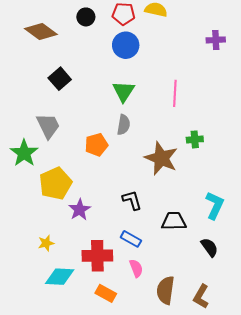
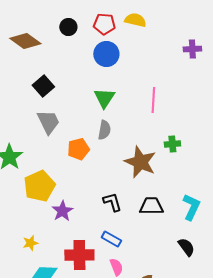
gray trapezoid: (48, 126) -> (48, 122), moved
black trapezoid: (174, 221) -> (151, 206), moved

